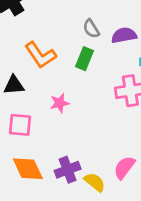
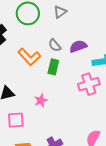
orange L-shape: (40, 55) -> (29, 57), moved

